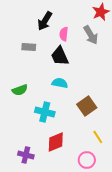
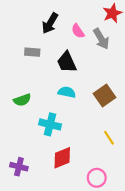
pink semicircle: (64, 34) -> (78, 31), moved, turned -40
brown square: (87, 106) -> (105, 96), moved
yellow line: (98, 137) -> (109, 138), moved
purple cross: (26, 155) -> (19, 167), moved

